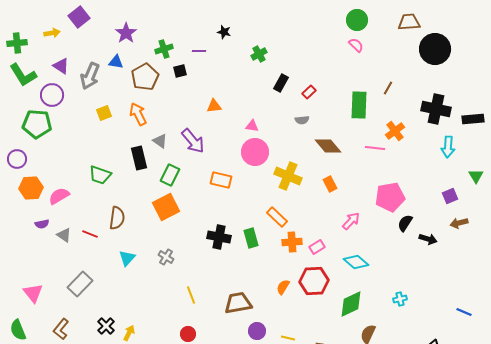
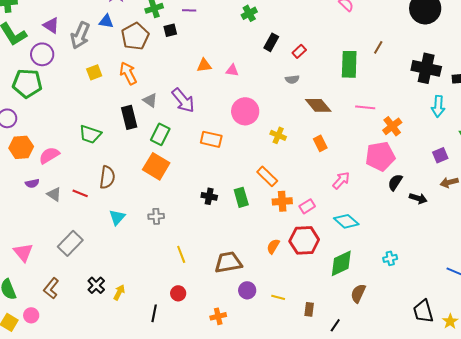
pink triangle: (252, 126) -> (232, 70), moved
orange cross: (395, 131) -> (392, 126), moved
yellow cross: (288, 176) -> (278, 135), size x0.6
orange square: (166, 207) -> (156, 166), turned -32
black cross: (219, 237) -> (209, 196), size x0.7
gray cross: (166, 257) -> (156, 216), turned -35

